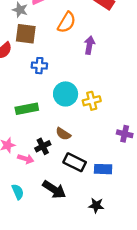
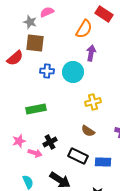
orange semicircle: (67, 22) -> (84, 29), moved
cyan circle: (66, 94) -> (73, 72), moved
brown semicircle: (63, 134) -> (88, 131), moved

